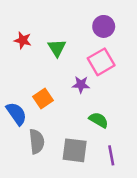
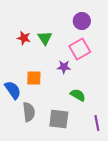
red star: (23, 40) -> (24, 38), moved
orange square: (43, 98) -> (34, 78), turned 35
purple line: (111, 155) -> (97, 123), moved

